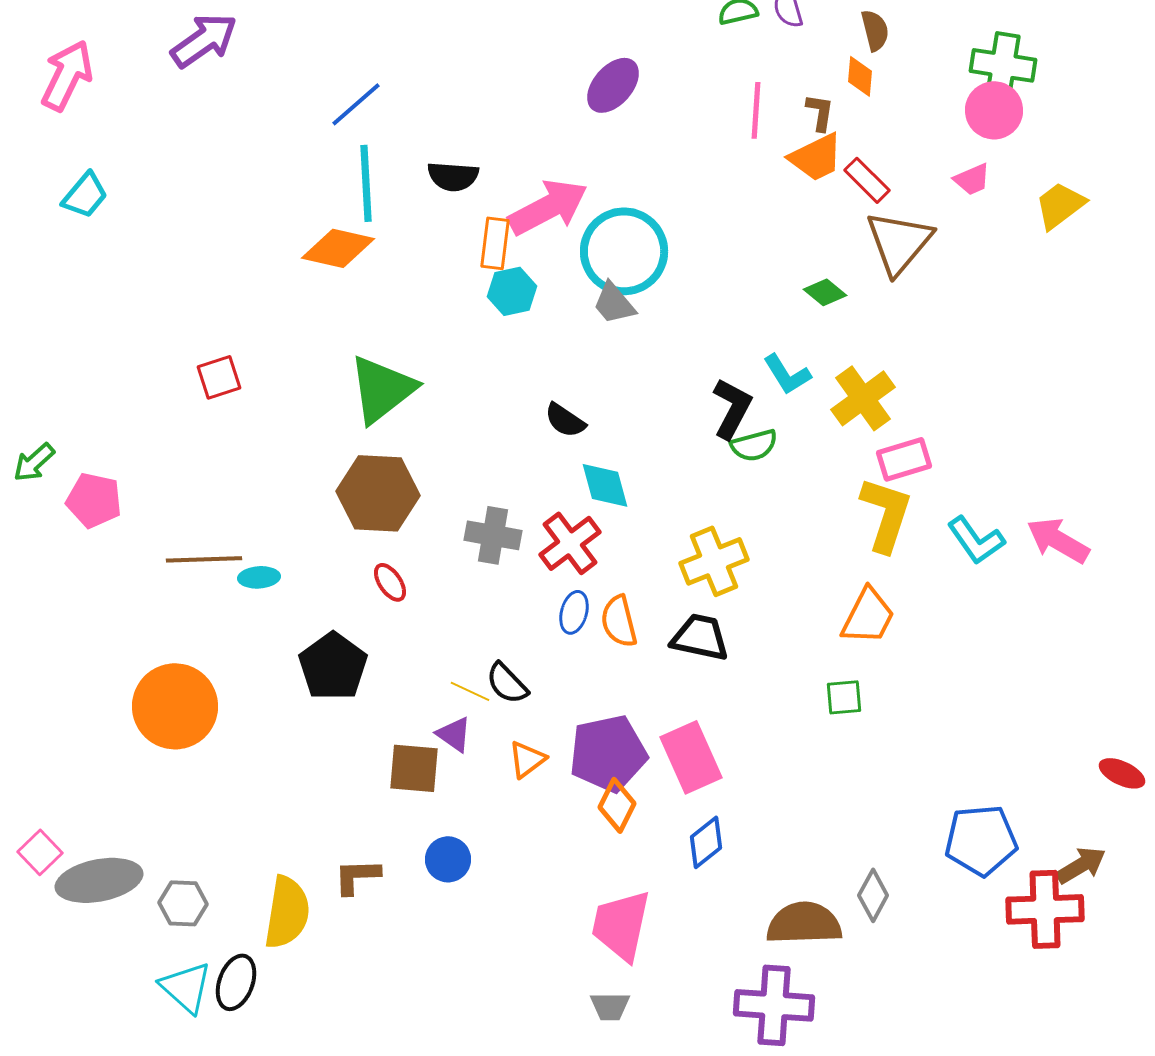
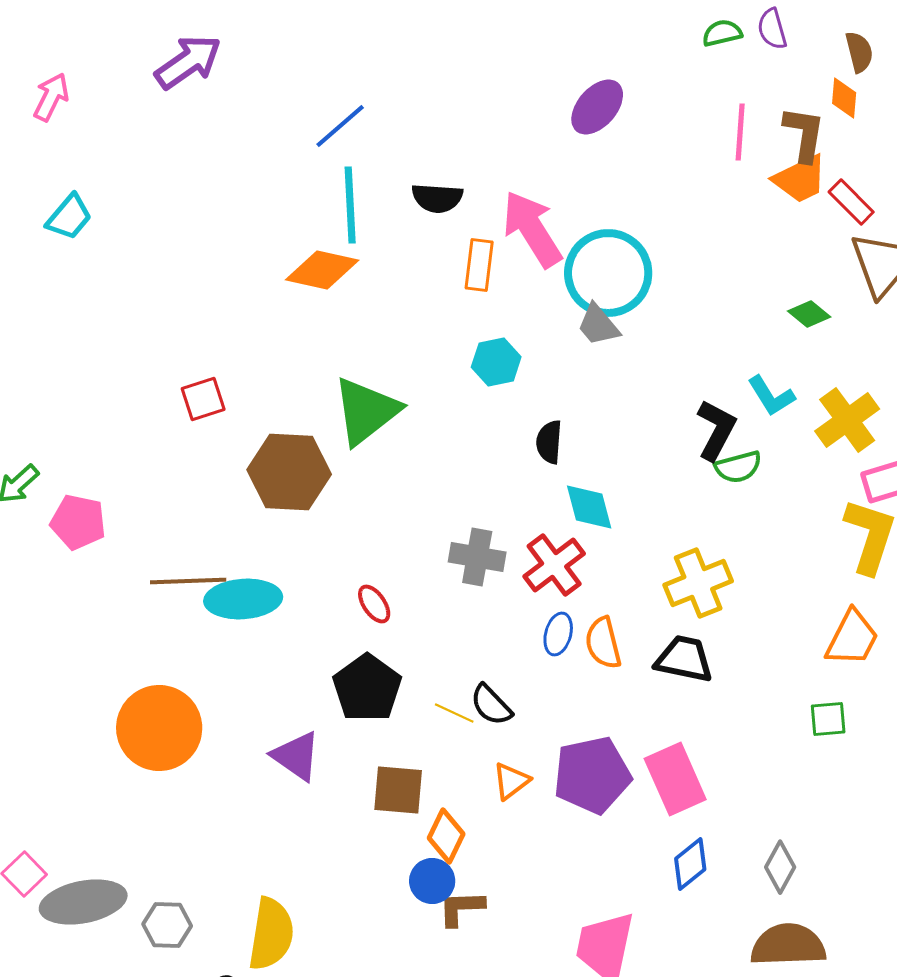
pink arrow: (67, 75) -> (51, 97), size x0.7
brown L-shape: (820, 112) -> (804, 134), size x1.5
pink arrow: (548, 207) -> (532, 229), turned -94
cyan hexagon: (512, 291) -> (496, 362), moved
black semicircle: (565, 420) -> (549, 442), turned 60
brown hexagon: (378, 493) -> (289, 472), moved
cyan ellipse: (259, 577) -> (243, 599), size x1.8
black pentagon: (333, 666) -> (367, 688), moved
purple triangle: (454, 734) -> (296, 756), moved, size x1.4
orange diamond: (617, 805) -> (446, 836), moved
brown L-shape: (357, 876) -> (461, 908), moved
gray diamond: (873, 895) -> (780, 867), moved

